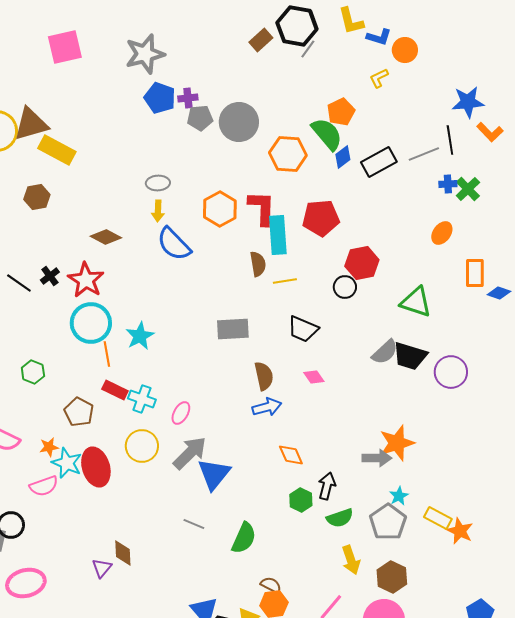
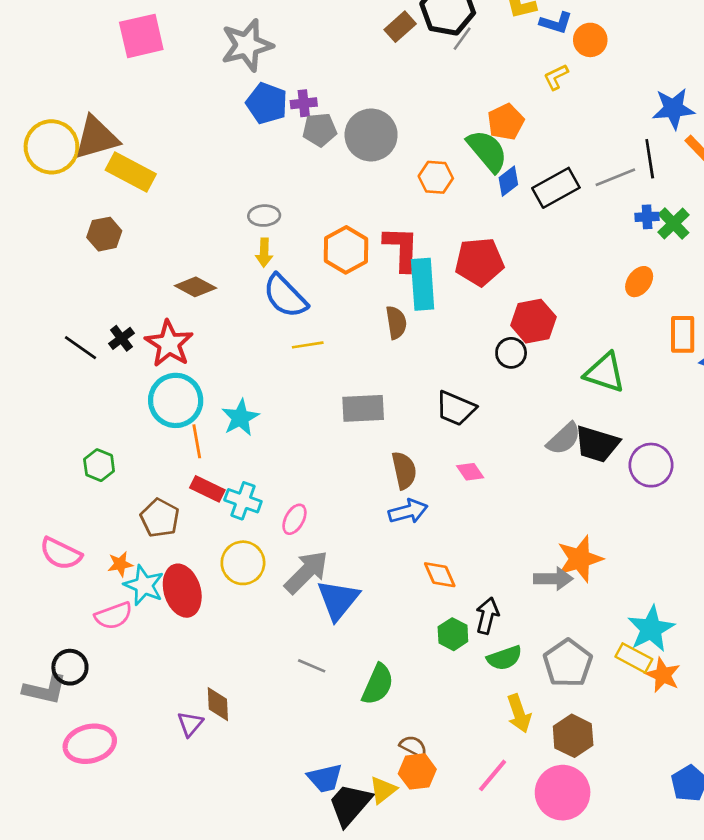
orange hexagon: (288, 154) -> (436, 177), size x0.7
yellow line: (285, 281) -> (308, 345), moved
cyan star: (399, 496) -> (651, 629), moved, size x1.8

